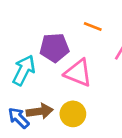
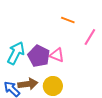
purple pentagon: (54, 48) -> (39, 56), moved, turned 30
pink triangle: (78, 73) -> (57, 55), size x0.7

